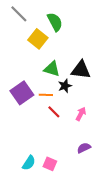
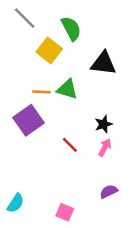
black triangle: (81, 70) -> (103, 63), moved
black star: (65, 86) -> (103, 124), moved
orange line: (46, 95) -> (41, 92), moved
cyan semicircle: (29, 163) -> (16, 203), moved

